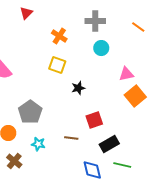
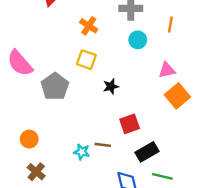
orange line: (138, 27) -> (170, 25), moved, turned 64
gray pentagon: (30, 112) -> (55, 87), moved
cyan star: (38, 144) -> (82, 152), moved

